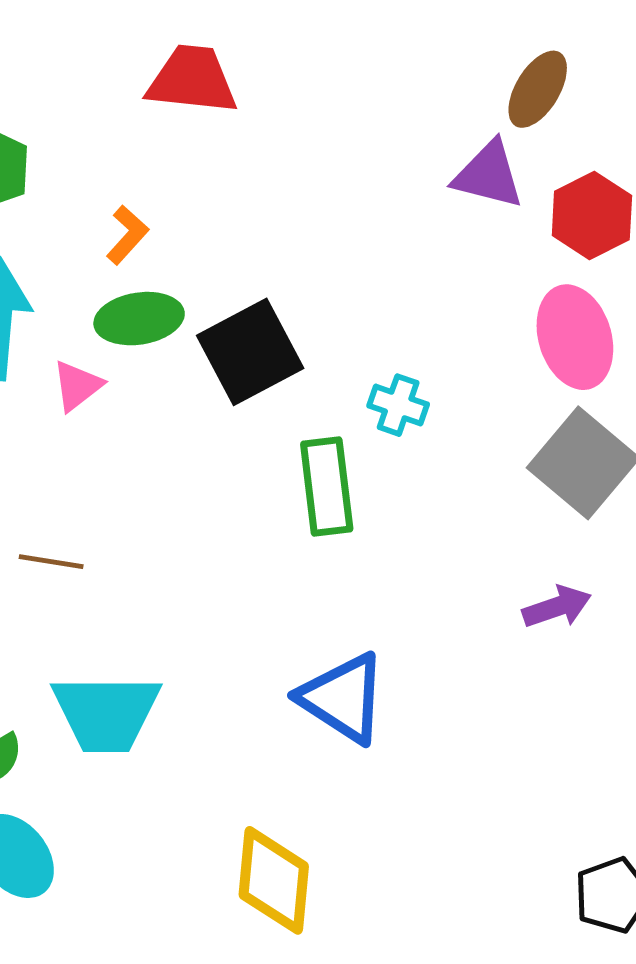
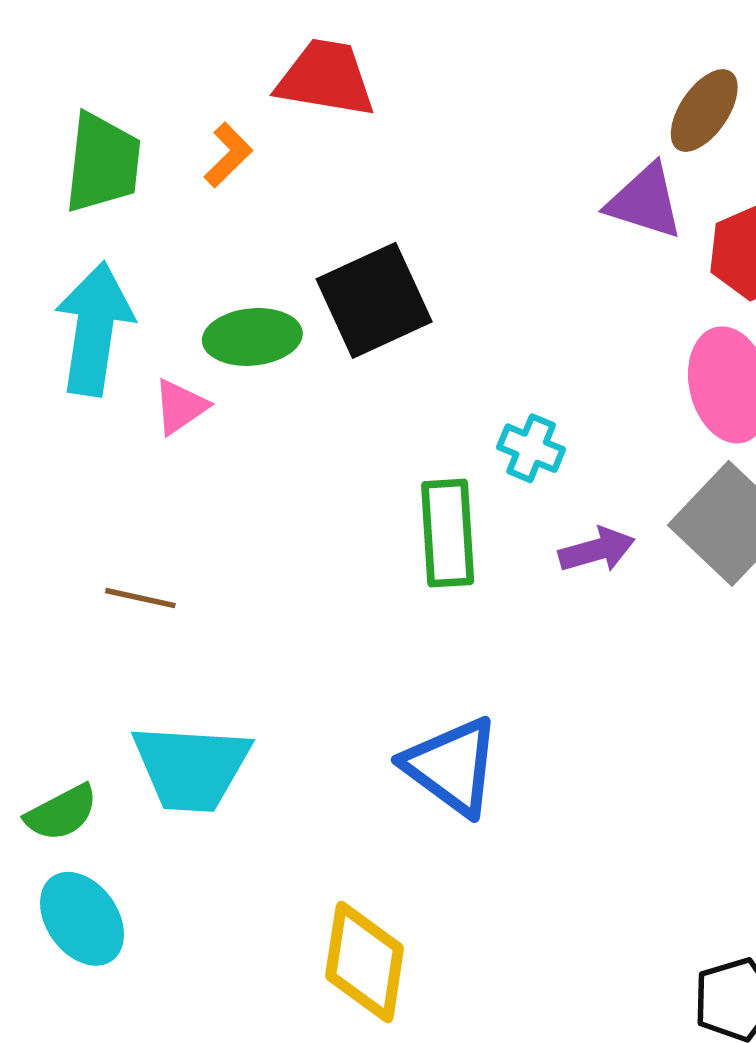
orange L-shape: (127, 235) -> (228, 155), moved
black square: (250, 352) -> (374, 300), moved
purple arrow: (557, 607) -> (597, 550), moved

